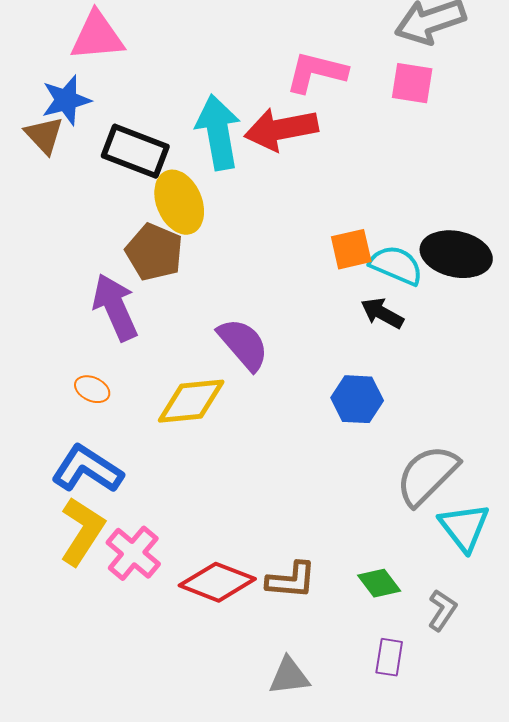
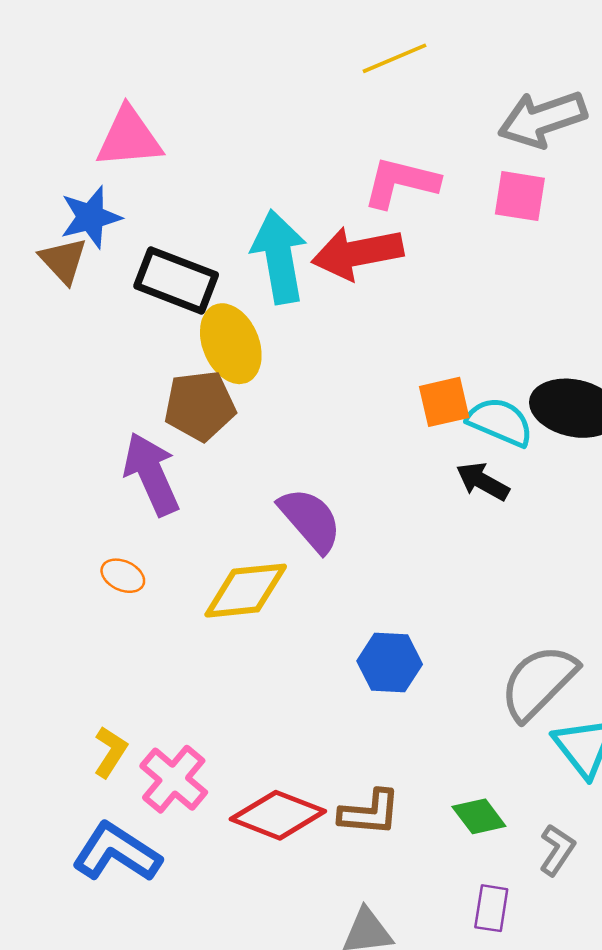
brown pentagon: (154, 252) -> (200, 406), turned -30
blue hexagon: (357, 399) -> (390, 663), moved
blue L-shape: (87, 469) -> (117, 852), moved
yellow L-shape: (82, 531) -> (110, 752), size x0.6

